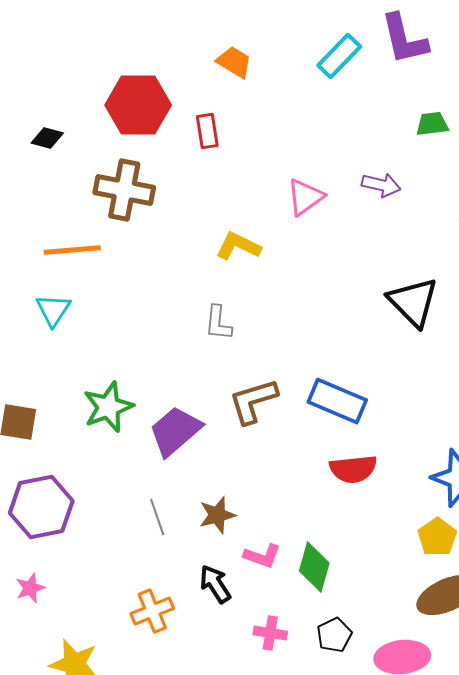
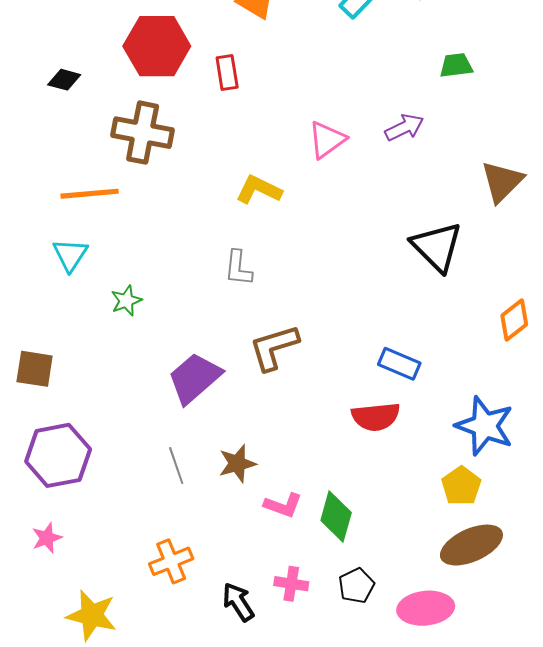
purple arrow: (381, 185) -> (404, 128), turned -39
blue rectangle: (337, 401) -> (399, 364), moved, size x0.7
green star: (108, 407) -> (126, 301), moved, size x0.6
black arrow: (215, 584) -> (238, 602), moved

